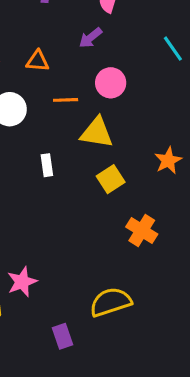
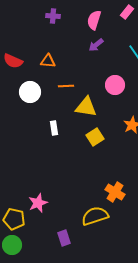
purple arrow: (90, 38) -> (96, 45), moved
pink circle: (111, 83) -> (115, 85), moved
orange cross: (142, 230) -> (115, 192), moved

